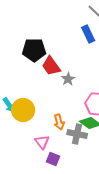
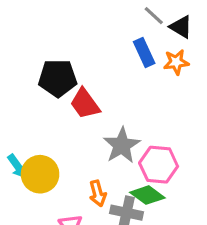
gray star: (68, 79) -> (122, 145), moved, size x1.6

